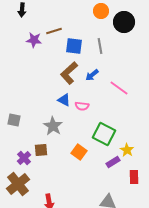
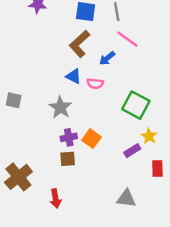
blue arrow: (92, 75) -> (107, 58), moved
pink line: (119, 88) -> (127, 39), moved
green square: (104, 134) -> (136, 105), moved
brown square: (41, 150) -> (68, 159), moved
purple cross: (24, 158) -> (69, 137), moved, turned 32

